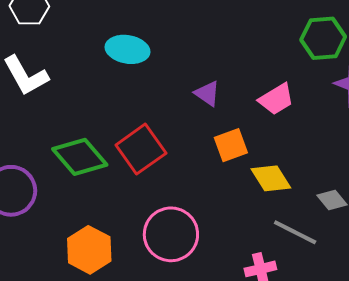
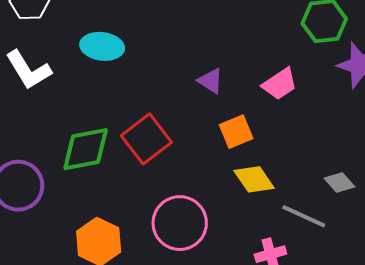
cyan ellipse: (127, 49) -> (102, 46), moved
green diamond: (80, 157) -> (86, 149), turned -58
yellow diamond: (271, 178) -> (254, 179), moved

